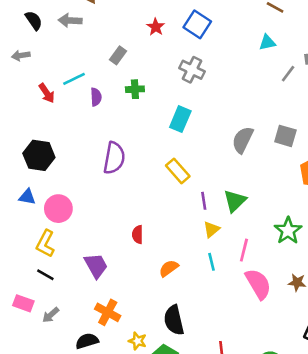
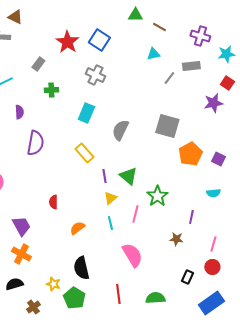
red star: (156, 27) -> (67, 42), size x1.6
purple semicircle: (96, 97) -> (19, 112), moved
gray square: (285, 136) -> (167, 126), size x1.4
gray semicircle: (243, 140) -> (120, 130), moved
green triangle: (235, 201) -> (128, 176), turned -36
green star: (288, 231) -> (157, 196), moved
pink semicircle: (258, 284) -> (132, 255), moved
orange cross: (108, 312) -> (21, 254), moved

